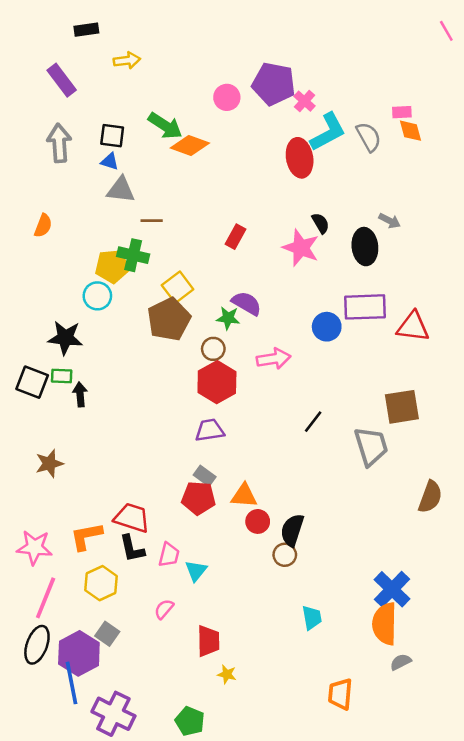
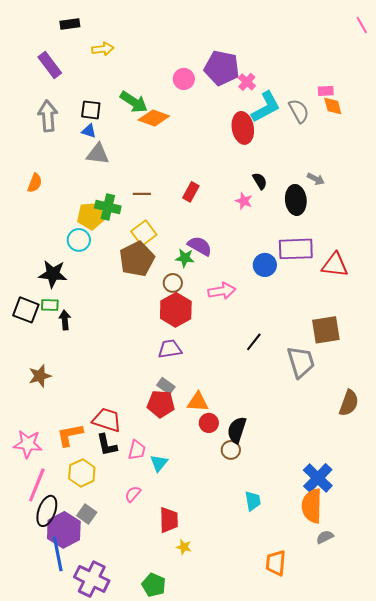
brown line: (152, 221) -> (142, 194), moved
pink star: (301, 248) -> (244, 201), size x0.6
black ellipse: (37, 645) -> (47, 511), moved

